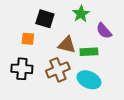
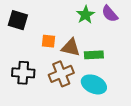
black square: (45, 19) -> (18, 20), moved
purple semicircle: (104, 31) -> (110, 14), moved
orange square: (28, 39) -> (49, 41), moved

